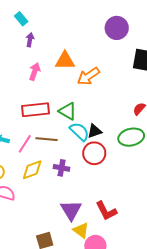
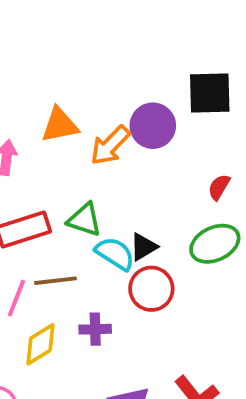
purple circle: (117, 28) -> (153, 126), moved

